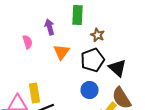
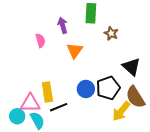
black pentagon: (92, 60) -> (108, 88), moved
blue circle: (90, 90) -> (86, 89), moved

